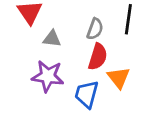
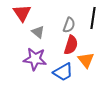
gray triangle: (52, 39) -> (38, 32), turned 32
blue trapezoid: (87, 94) -> (63, 72), turned -135

